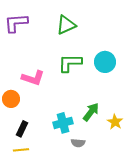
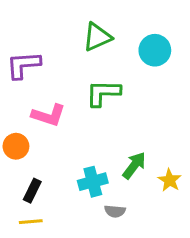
purple L-shape: (16, 23) -> (23, 65), moved
cyan circle: (105, 62) -> (155, 50), moved

